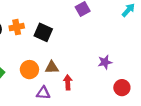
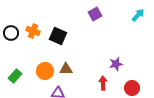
orange cross: (17, 27) -> (33, 31), turned 32
red arrow: (68, 82) -> (103, 83), moved

